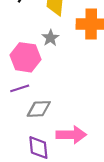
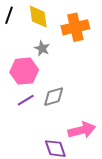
gray diamond: (39, 109) -> (54, 97), moved

